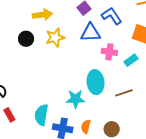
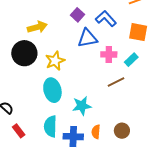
yellow star: (55, 38) -> (55, 61), moved
black circle: (26, 39) -> (24, 53), size x1.6
cyan ellipse: (96, 82) -> (52, 90), moved
brown line: (124, 93) -> (116, 82), moved

